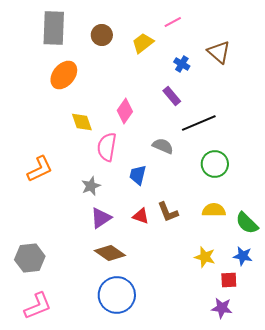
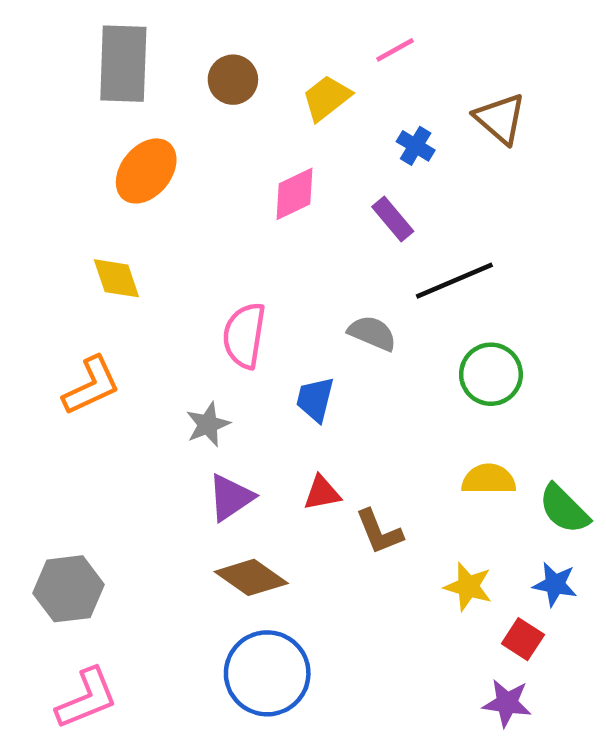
pink diamond: (125, 111) -> (295, 194), moved, turned 30
yellow diamond: (82, 122) -> (116, 278), moved
brown L-shape: (168, 212) -> (379, 532), moved
red triangle: (141, 216) -> (322, 493), turned -30
red square: (229, 280) -> (523, 639), turned 36

